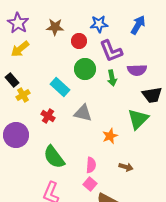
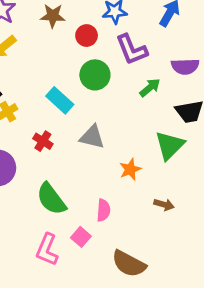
purple semicircle: (137, 70) -> (185, 67), moved
green arrow: (112, 78) -> (150, 88), moved, turned -119
brown arrow: (126, 167) -> (164, 205), moved
pink square: (90, 184) -> (81, 237), moved

